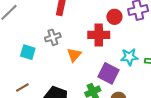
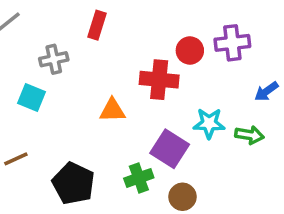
gray cross: (53, 37) -> (54, 59), moved
orange triangle: (74, 55) -> (112, 110), turned 42

